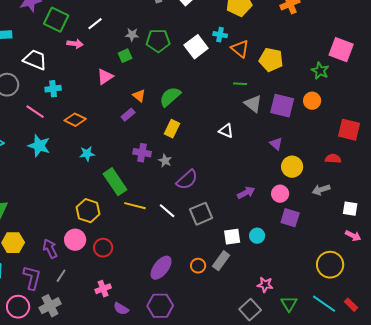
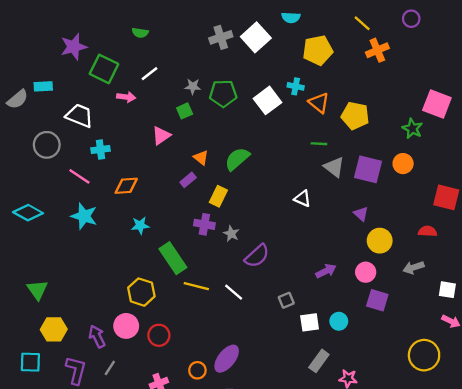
orange diamond: (75, 120) -> (126, 186), turned -30
yellow rectangle: (172, 129) -> (218, 196), moved
gray square: (201, 214) -> (286, 300), moved, size x0.6
gray rectangle: (221, 261) -> (319, 361), moved
orange circle: (198, 266) -> (197, 370), moved

